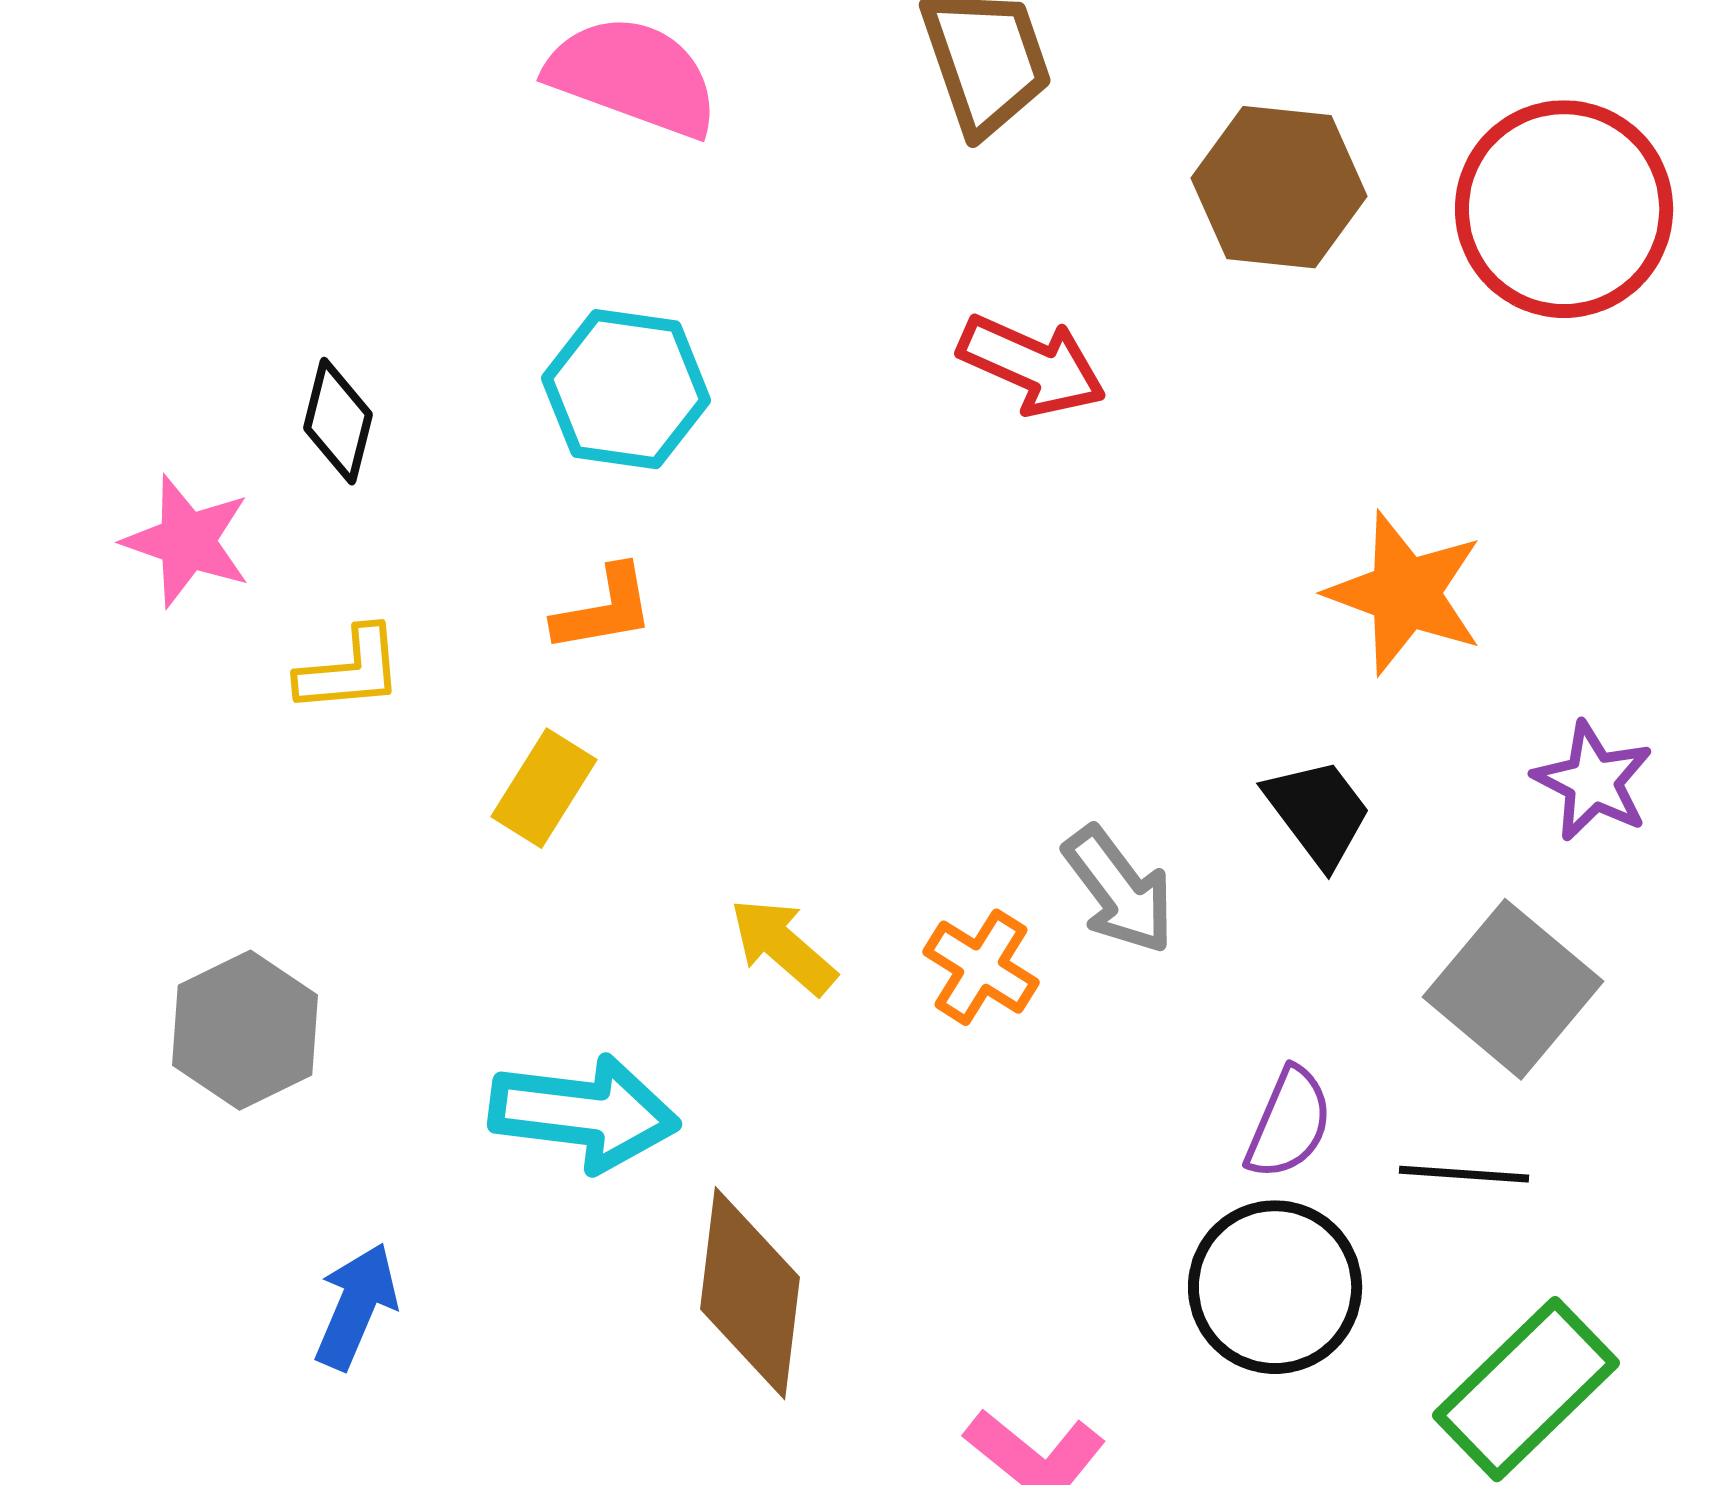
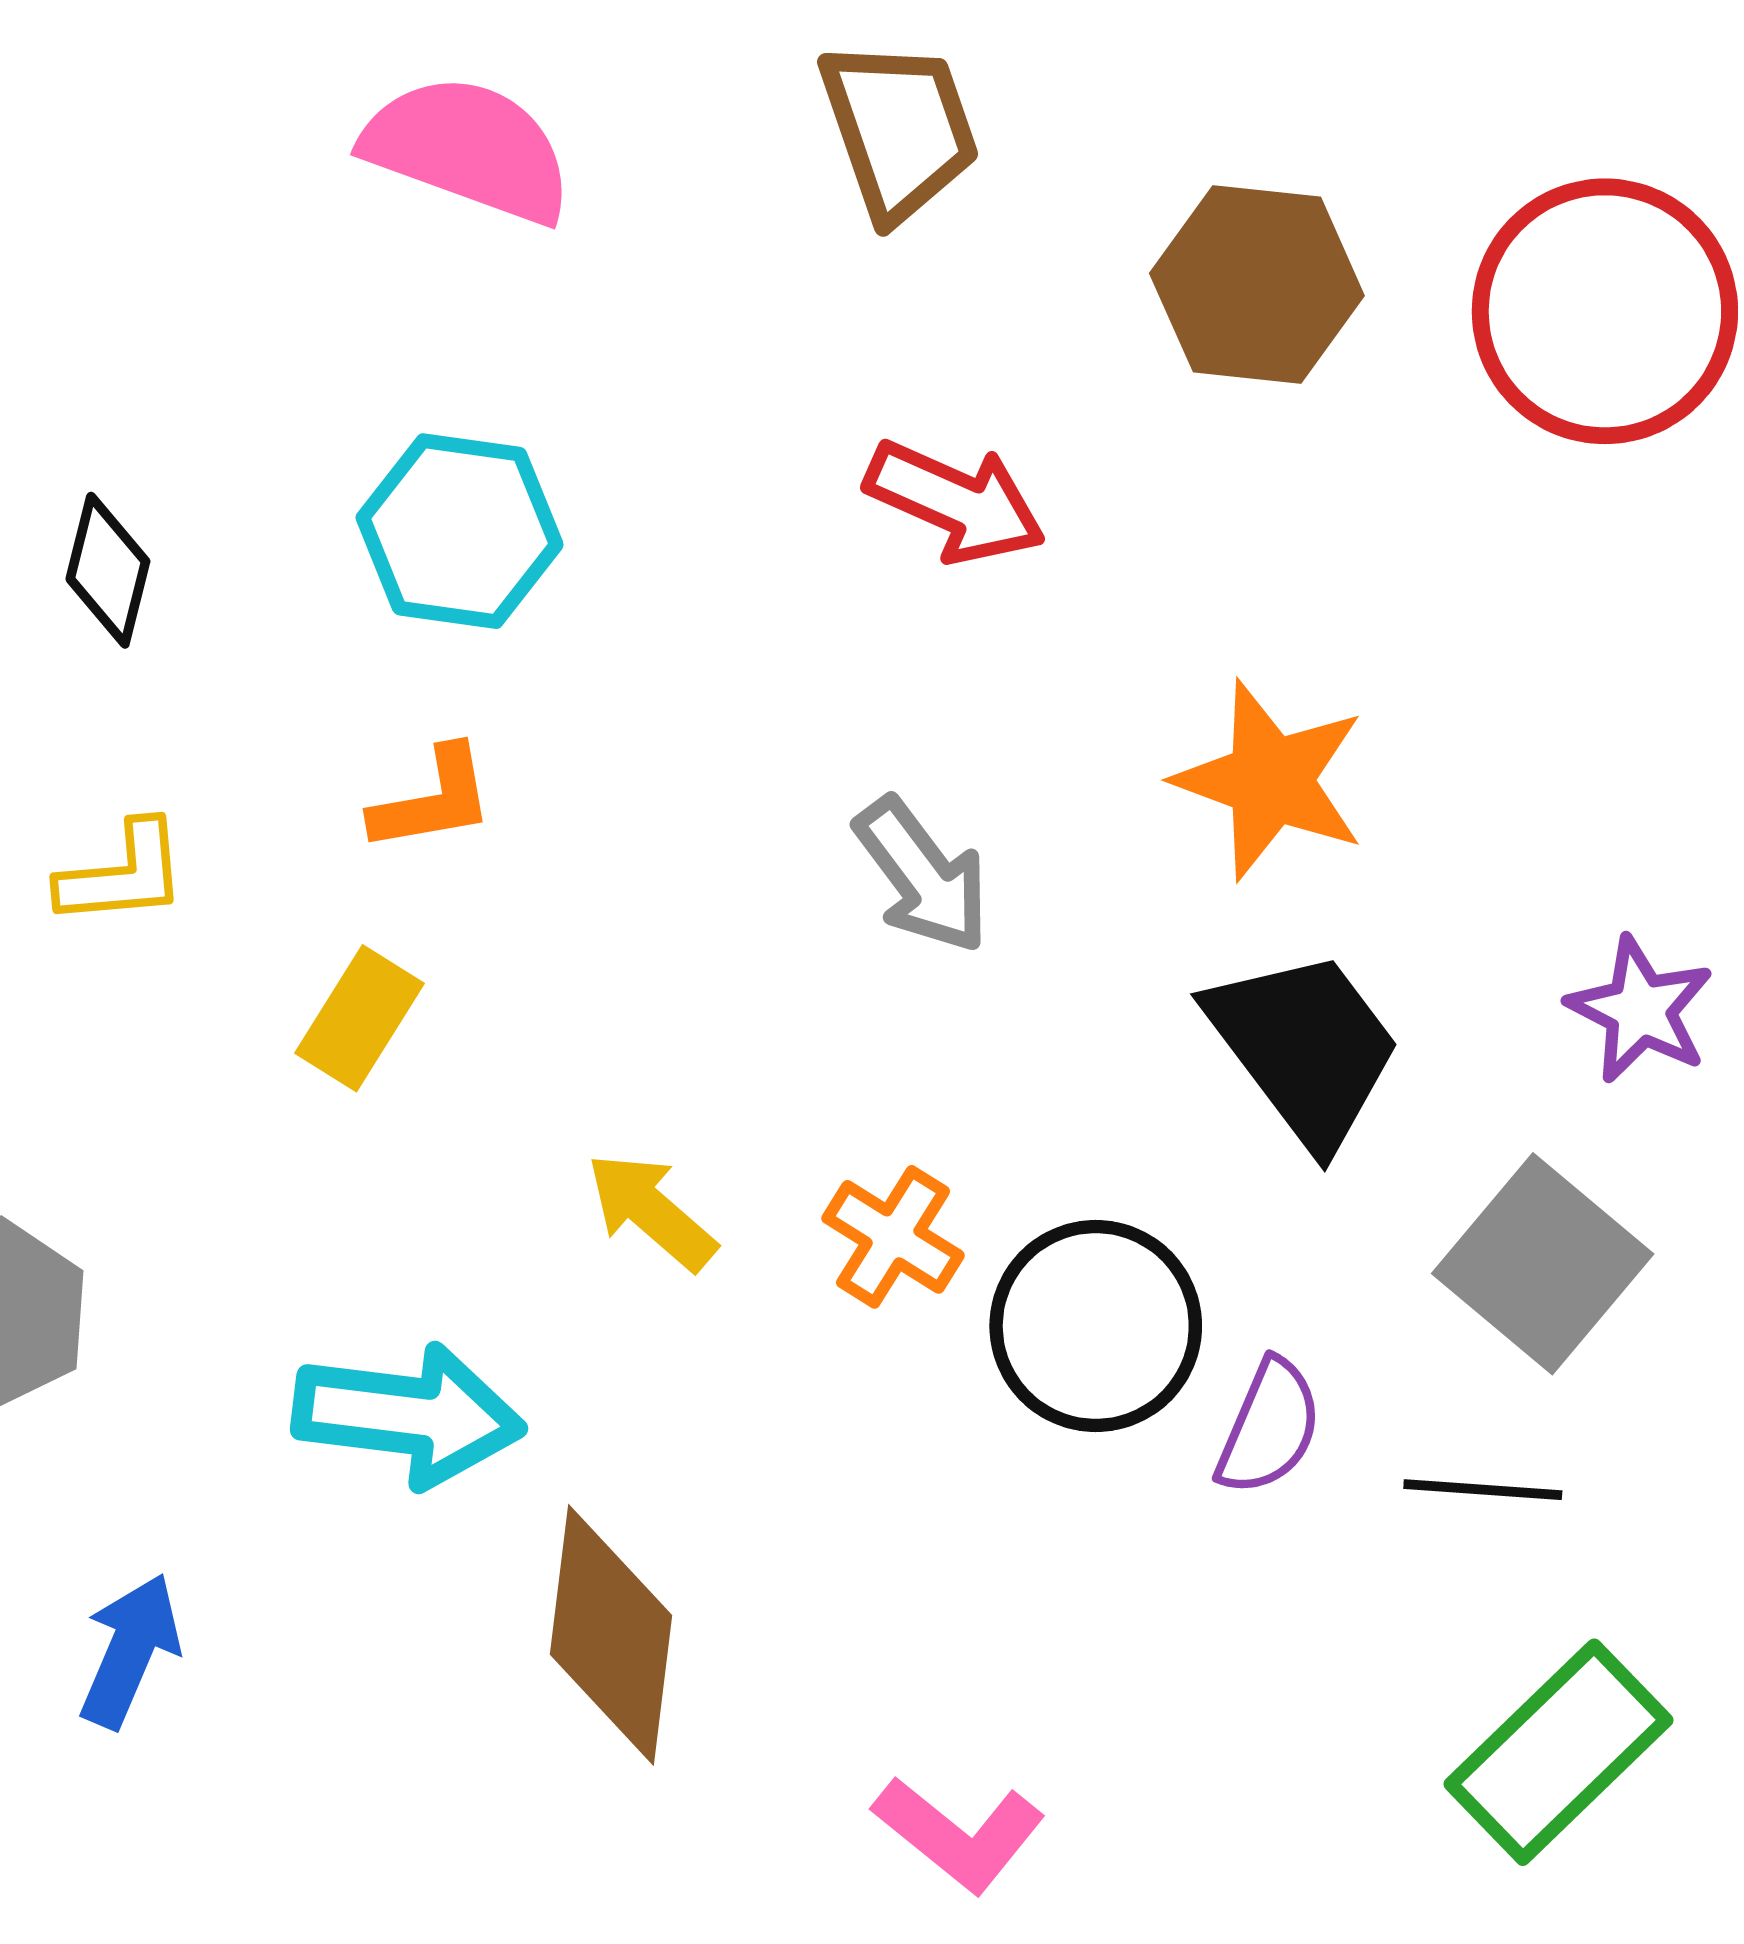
orange star: (1405, 593) -> (1270, 780), moved
black trapezoid: (1318, 812) -> (1305, 1048), size x1.5
gray arrow: (1119, 890) -> (922, 875), moved
black circle: (1275, 1287) -> (1096, 1326), moved

